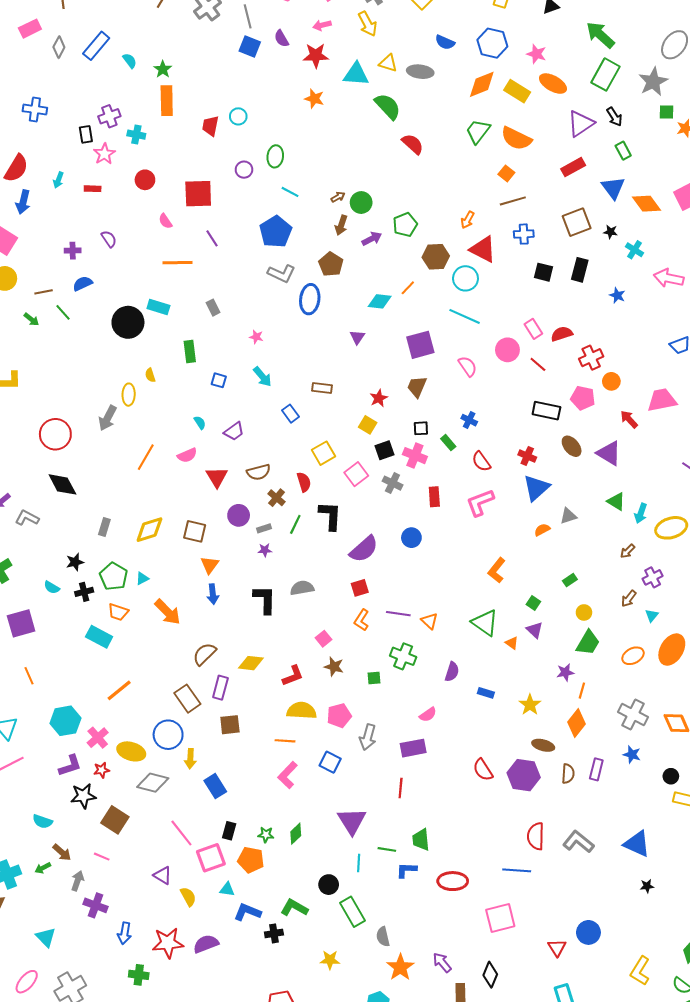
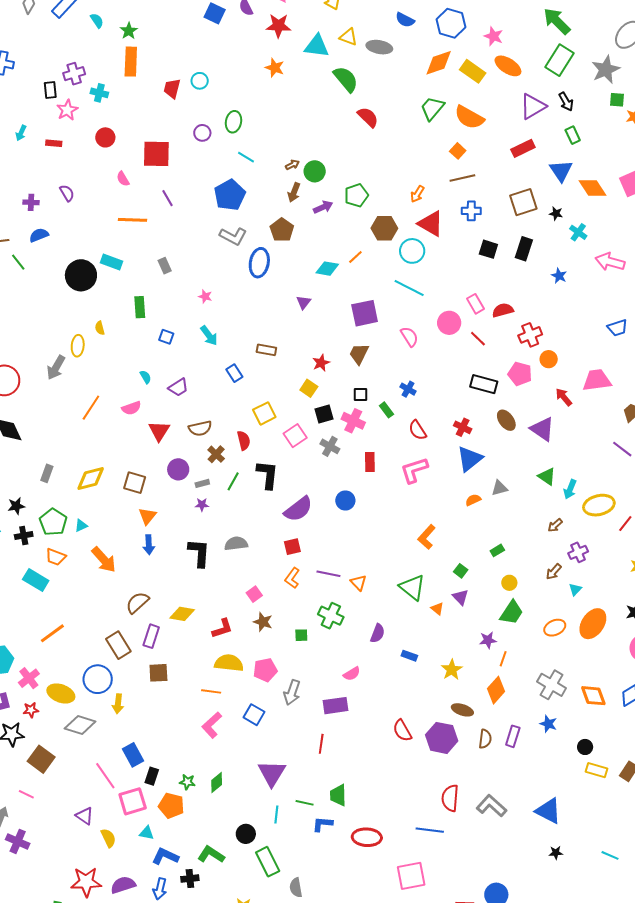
blue rectangle: (215, 786) -> (133, 755), moved
blue arrow: (125, 933) -> (160, 889), moved

